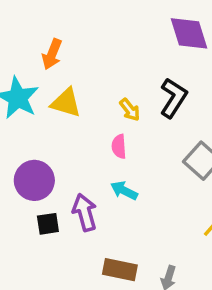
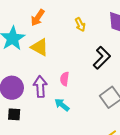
yellow arrow: (130, 110) -> (80, 25), moved
purple arrow: (85, 212) -> (40, 87), moved

